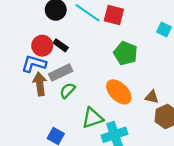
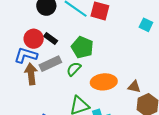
green pentagon: (126, 53) -> (82, 47), moved
green semicircle: (67, 91) -> (74, 69), moved
orange ellipse: (119, 92) -> (104, 82), turned -50

